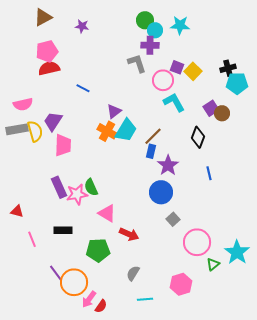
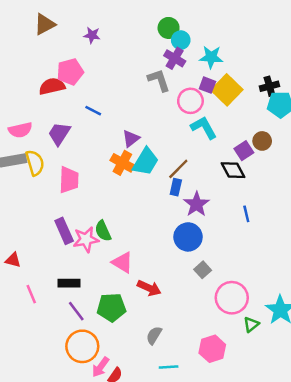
cyan star: (180, 25) -> (211, 57), moved
purple cross: (150, 45) -> (175, 58), turned 30
pink pentagon: (47, 51) -> (70, 72), moved
yellow square: (193, 71) -> (227, 90), size x1.4
purple square: (211, 108) -> (244, 151), moved
purple trapezoid: (53, 121) -> (59, 134), moved
black diamond: (198, 137) -> (233, 170), turned -50
purple line: (56, 273) -> (76, 311), moved

